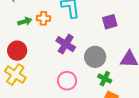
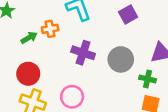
green cross: (105, 79) -> (147, 79), moved
pink circle: (67, 81) -> (72, 97), moved

